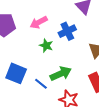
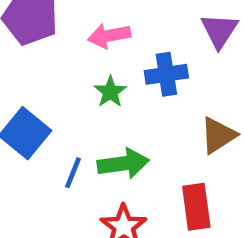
blue line: (41, 84) -> (73, 173), turned 56

